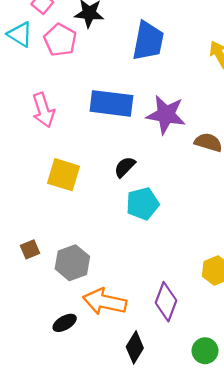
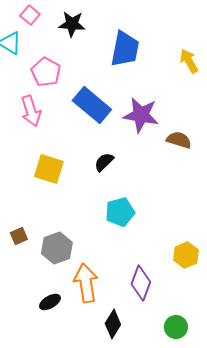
pink pentagon: (60, 40) -> (46, 72), moved
blue rectangle: (111, 103) -> (92, 105), turned 33
cyan pentagon: (143, 204) -> (120, 212), moved
orange arrow: (105, 302) -> (86, 283), turned 69

